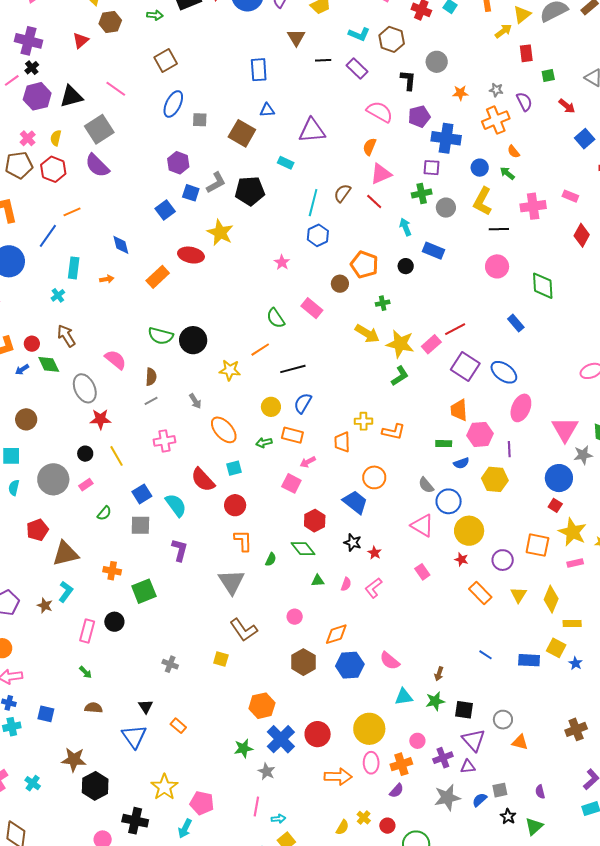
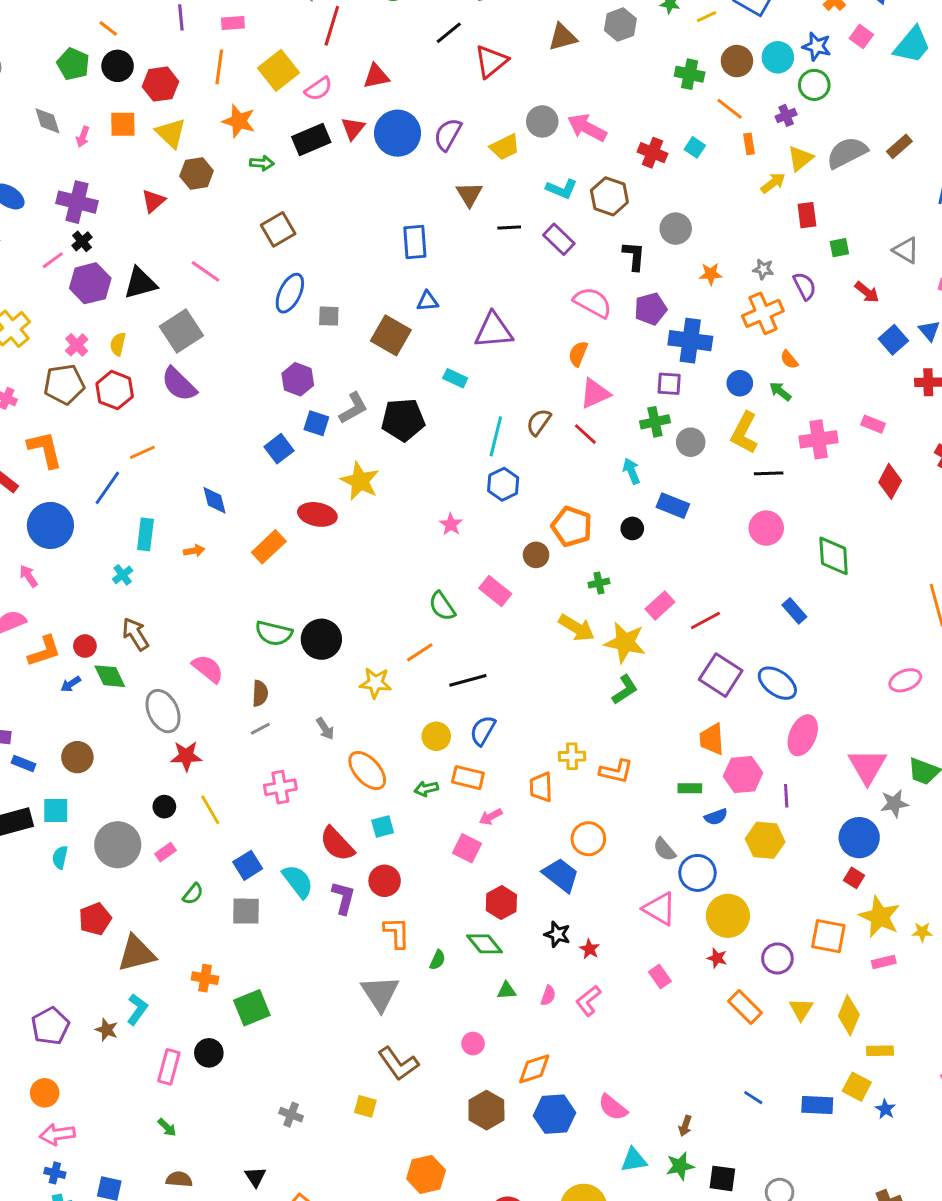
pink rectangle: (431, 344) -> (660, 605), moved
purple L-shape: (180, 550) -> (343, 898), moved

